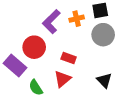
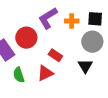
black triangle: (104, 80) -> (85, 66), moved

